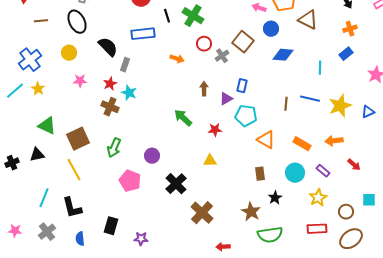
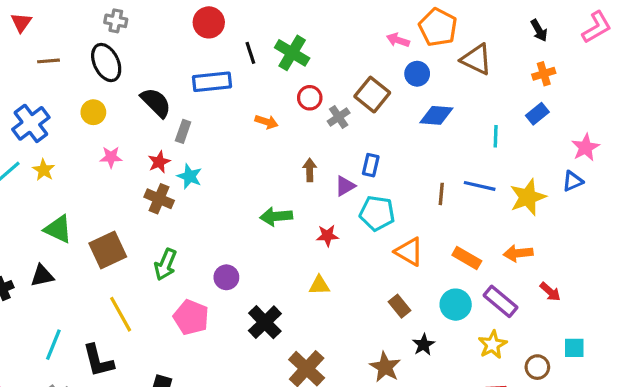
blue triangle: (368, 112) -> (573, 181), moved
green arrow: (183, 118) -> (276, 216), turned -48
yellow line: (74, 170) -> (121, 314), moved
purple rectangle: (323, 171) -> (500, 301), size x1.5
brown rectangle: (260, 174) -> (400, 306), turned -32

